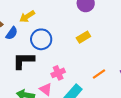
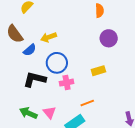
pink cross: (58, 73) -> (67, 83), moved
orange line: (99, 74) -> (87, 103), moved

